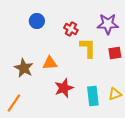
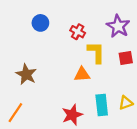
purple star: (108, 24) -> (118, 26), turned 30
orange triangle: (50, 63) -> (82, 74), moved
red star: (64, 88) -> (72, 115), moved

